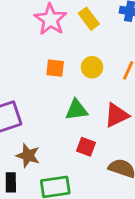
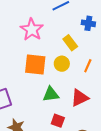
yellow rectangle: (89, 19) -> (70, 43), moved
orange square: (55, 68) -> (35, 65), size x1.6

